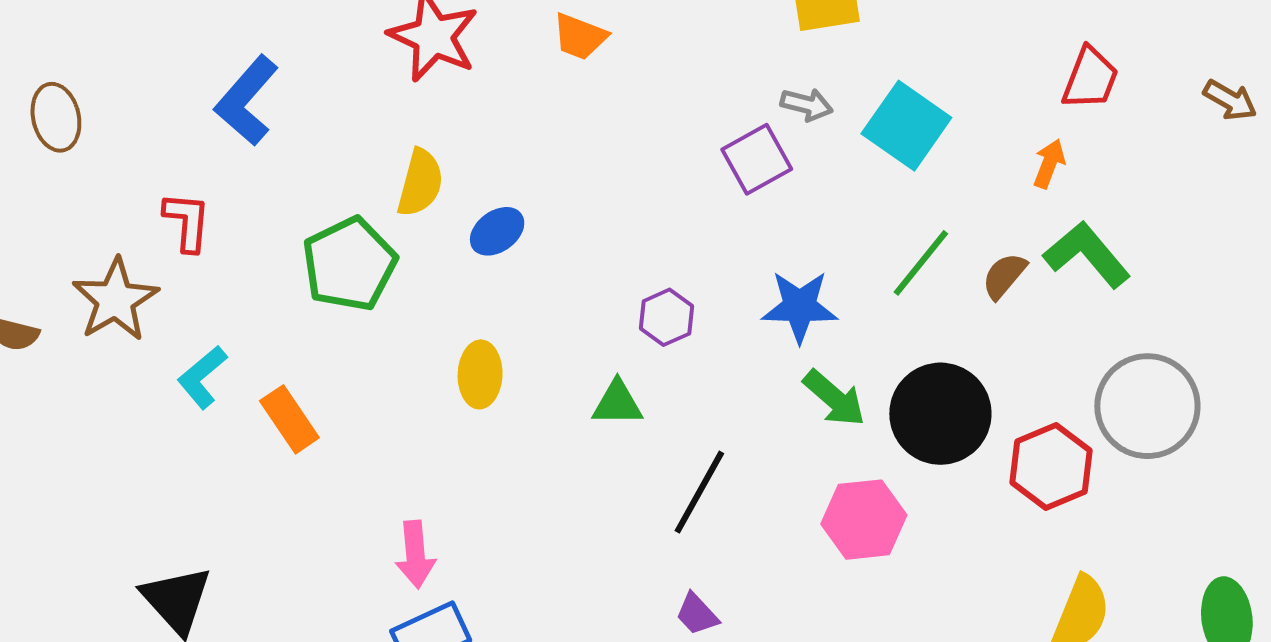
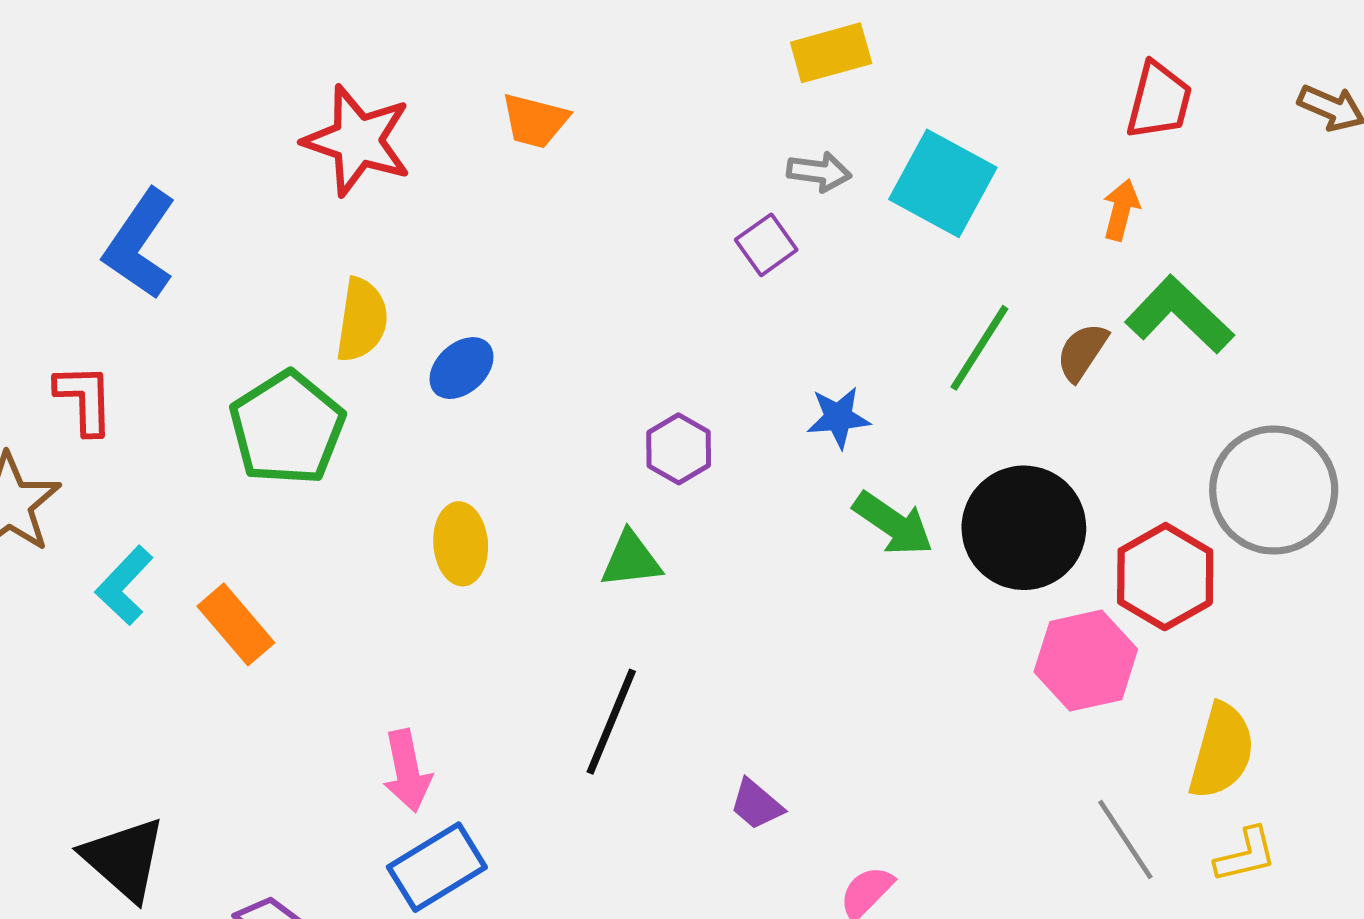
purple square: (757, 159) -> (766, 245), size x0.7
blue star: (800, 307) -> (838, 417), size x0.7
black line: (699, 492) -> (611, 722), moved
pink hexagon: (864, 520) -> (1086, 661), moved

